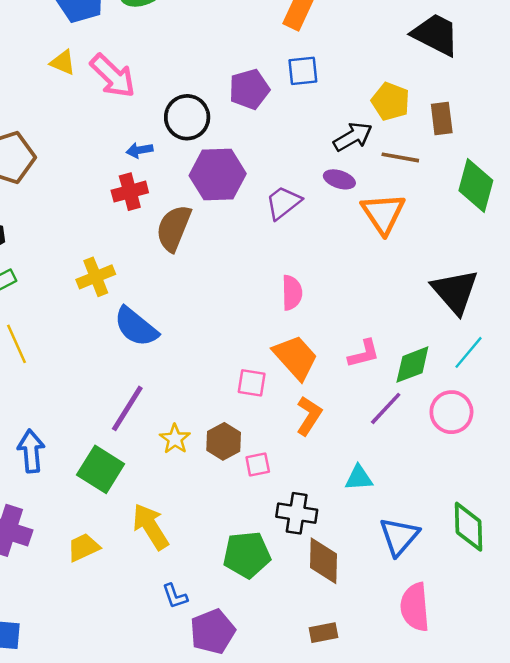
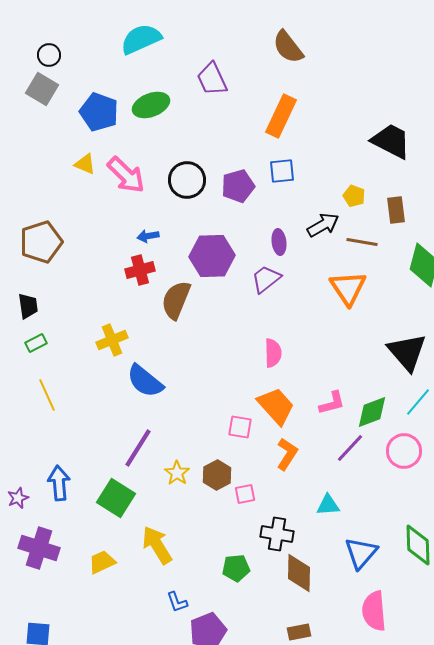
yellow pentagon: (391, 101) -> (354, 196), size x0.7
black circle: (187, 117) -> (187, 180), moved
purple ellipse: (339, 179) -> (279, 242), moved, turned 65
green pentagon: (247, 555) -> (236, 568), size x0.7

